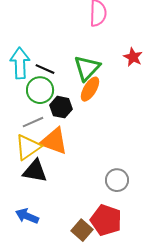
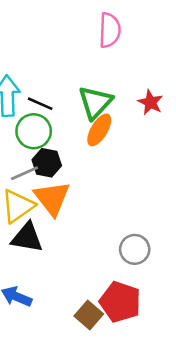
red star: (133, 57) -> (150, 102), moved
black hexagon: (61, 107) -> (47, 163), moved
orange triangle: (54, 141) -> (52, 198), turned 32

